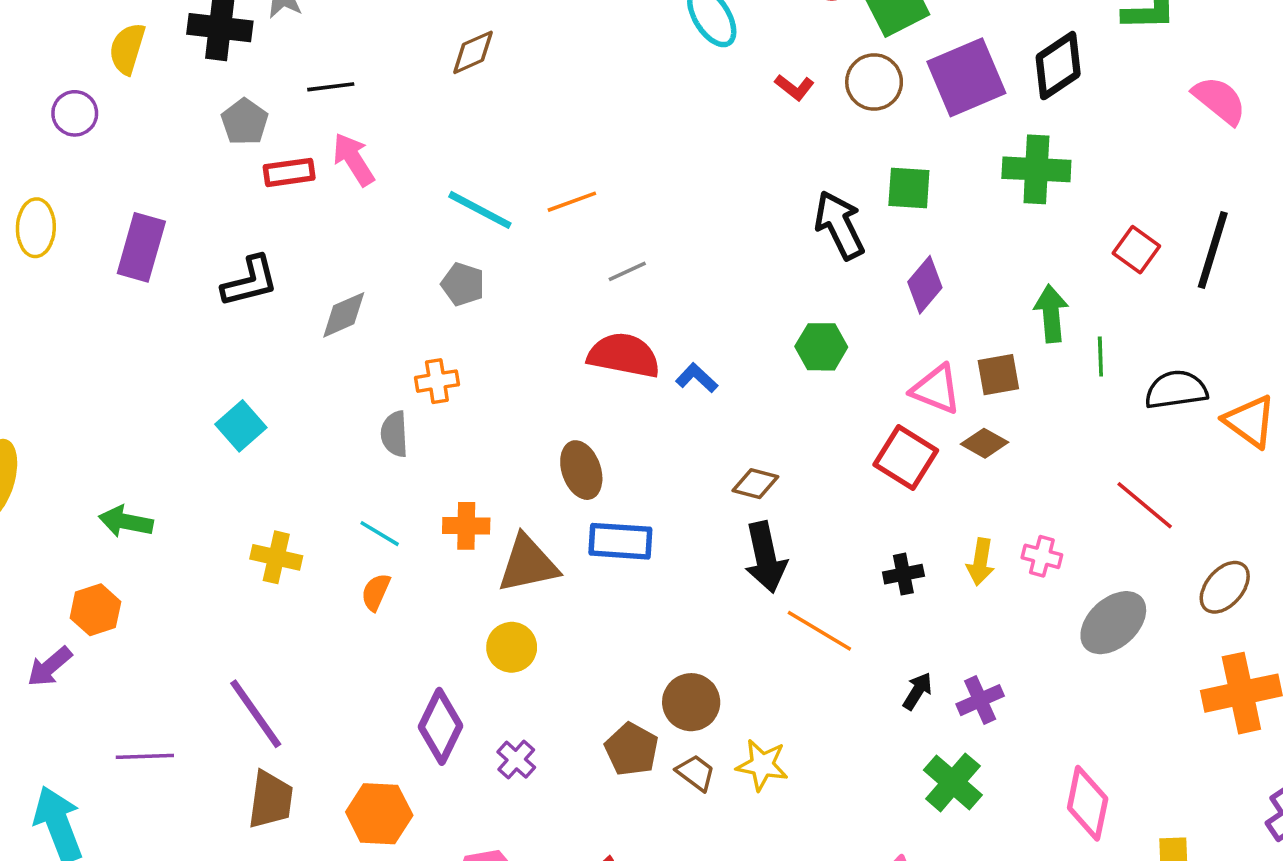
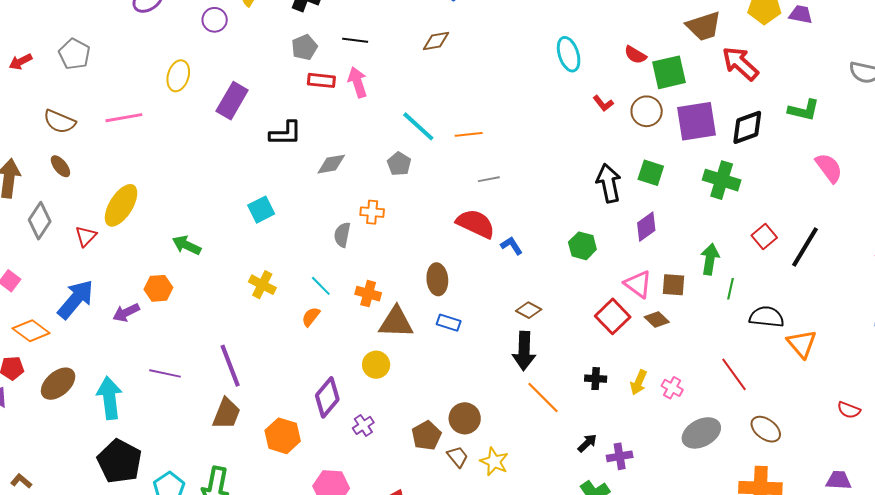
blue rectangle: (620, 541) -> (449, 323), size x0.7
brown ellipse: (1225, 587) -> (766, 429), turned 72

